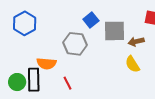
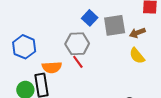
blue hexagon: (25, 23) -> (24, 47), moved
red line: (68, 83) -> (78, 62), moved

